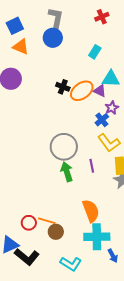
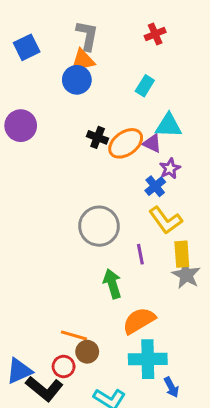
blue circle: (53, 38) -> (77, 80), moved
orange triangle: (21, 47) -> (83, 61), moved, turned -36
green arrow: (67, 172) -> (112, 284), moved
orange semicircle: (91, 211) -> (139, 321), turned -100
red circle: (29, 223) -> (64, 366), moved

